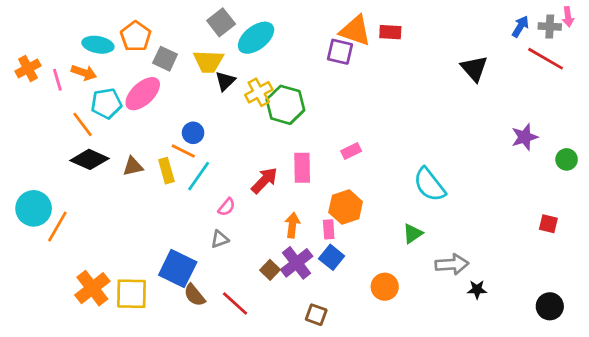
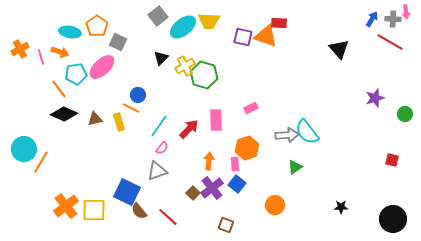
orange triangle: (355, 31) -> (266, 36), moved
yellow trapezoid: (208, 61) -> (209, 21), moved
cyan line: (199, 176) -> (159, 126), moved
gray triangle: (220, 239) -> (157, 171), size x1.5
gray arrow: (452, 264) -> (287, 135), moved
black circle: (550, 306) -> (393, 219), size x1.4

